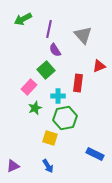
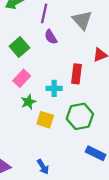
green square: (46, 70) -> (19, 47), moved
green hexagon: (65, 118) -> (80, 116), moved
yellow square: (50, 138) -> (45, 120), moved

